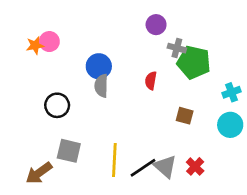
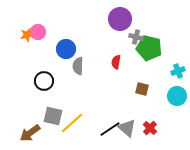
purple circle: (156, 25) -> (120, 19), size x1.5
blue circle: (99, 66) -> (66, 49), moved
yellow line: (114, 160) -> (72, 123), moved, turned 45

